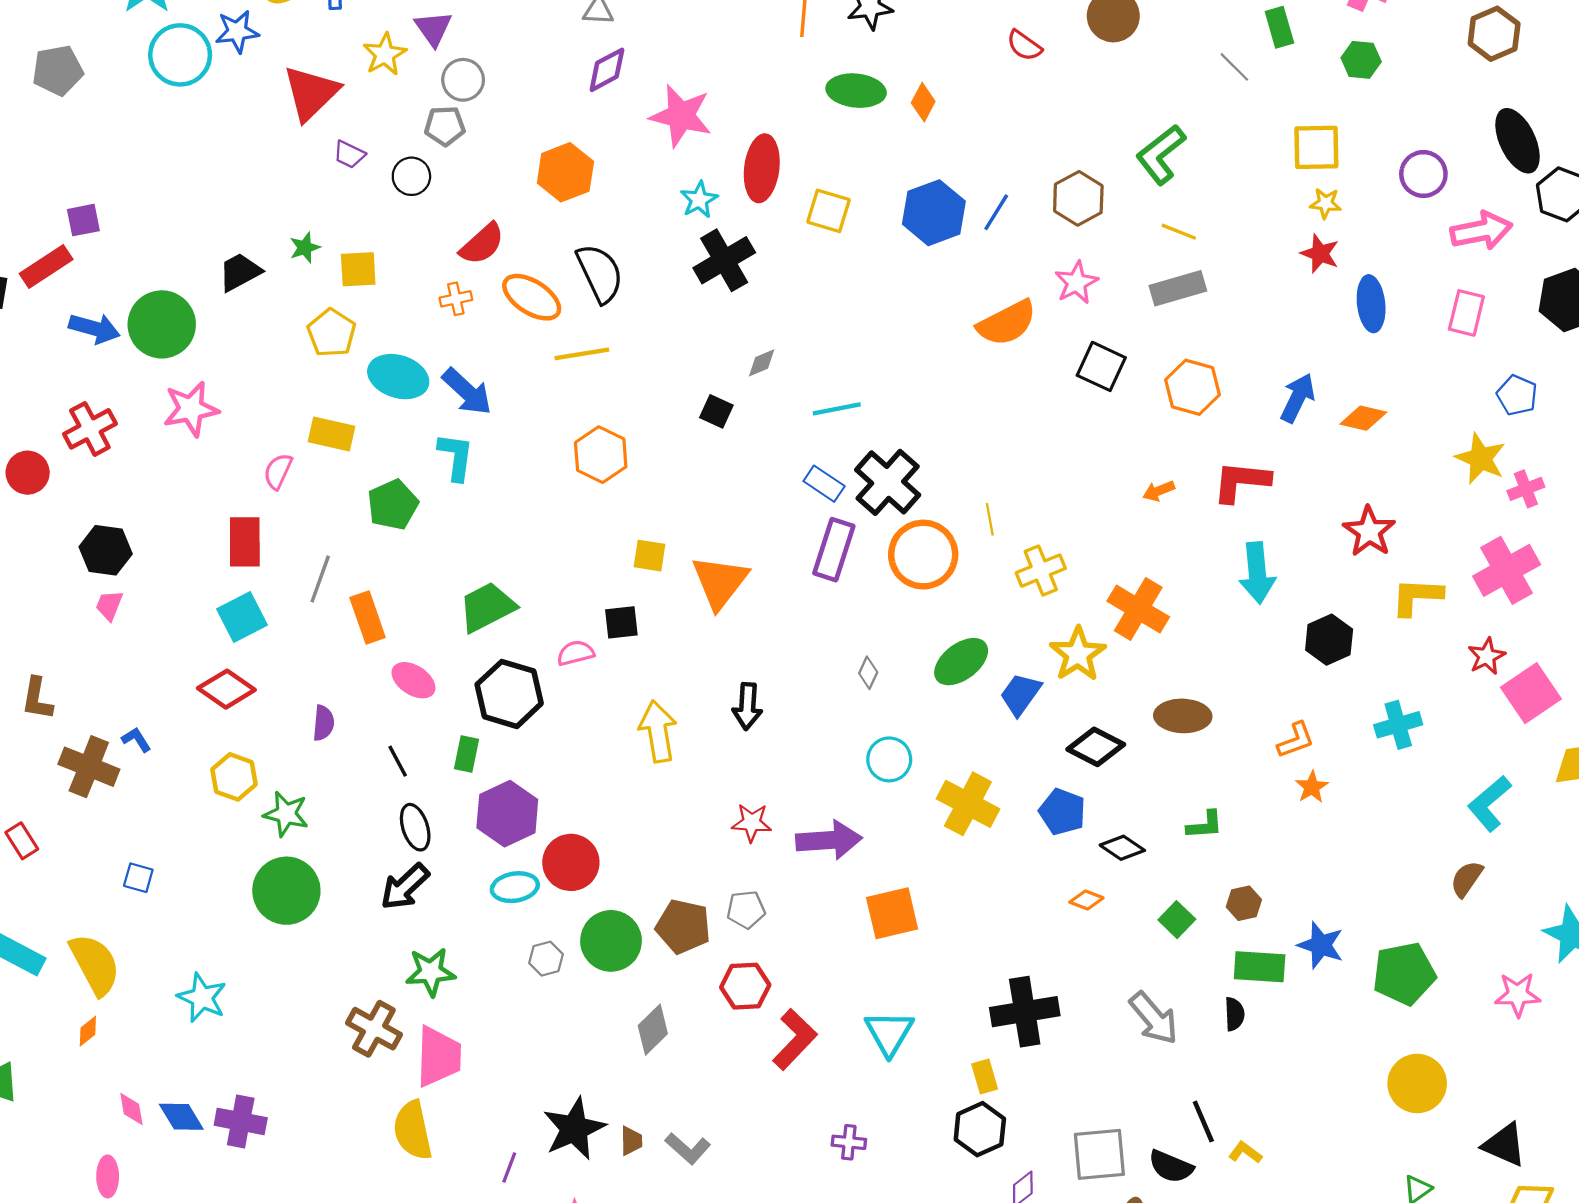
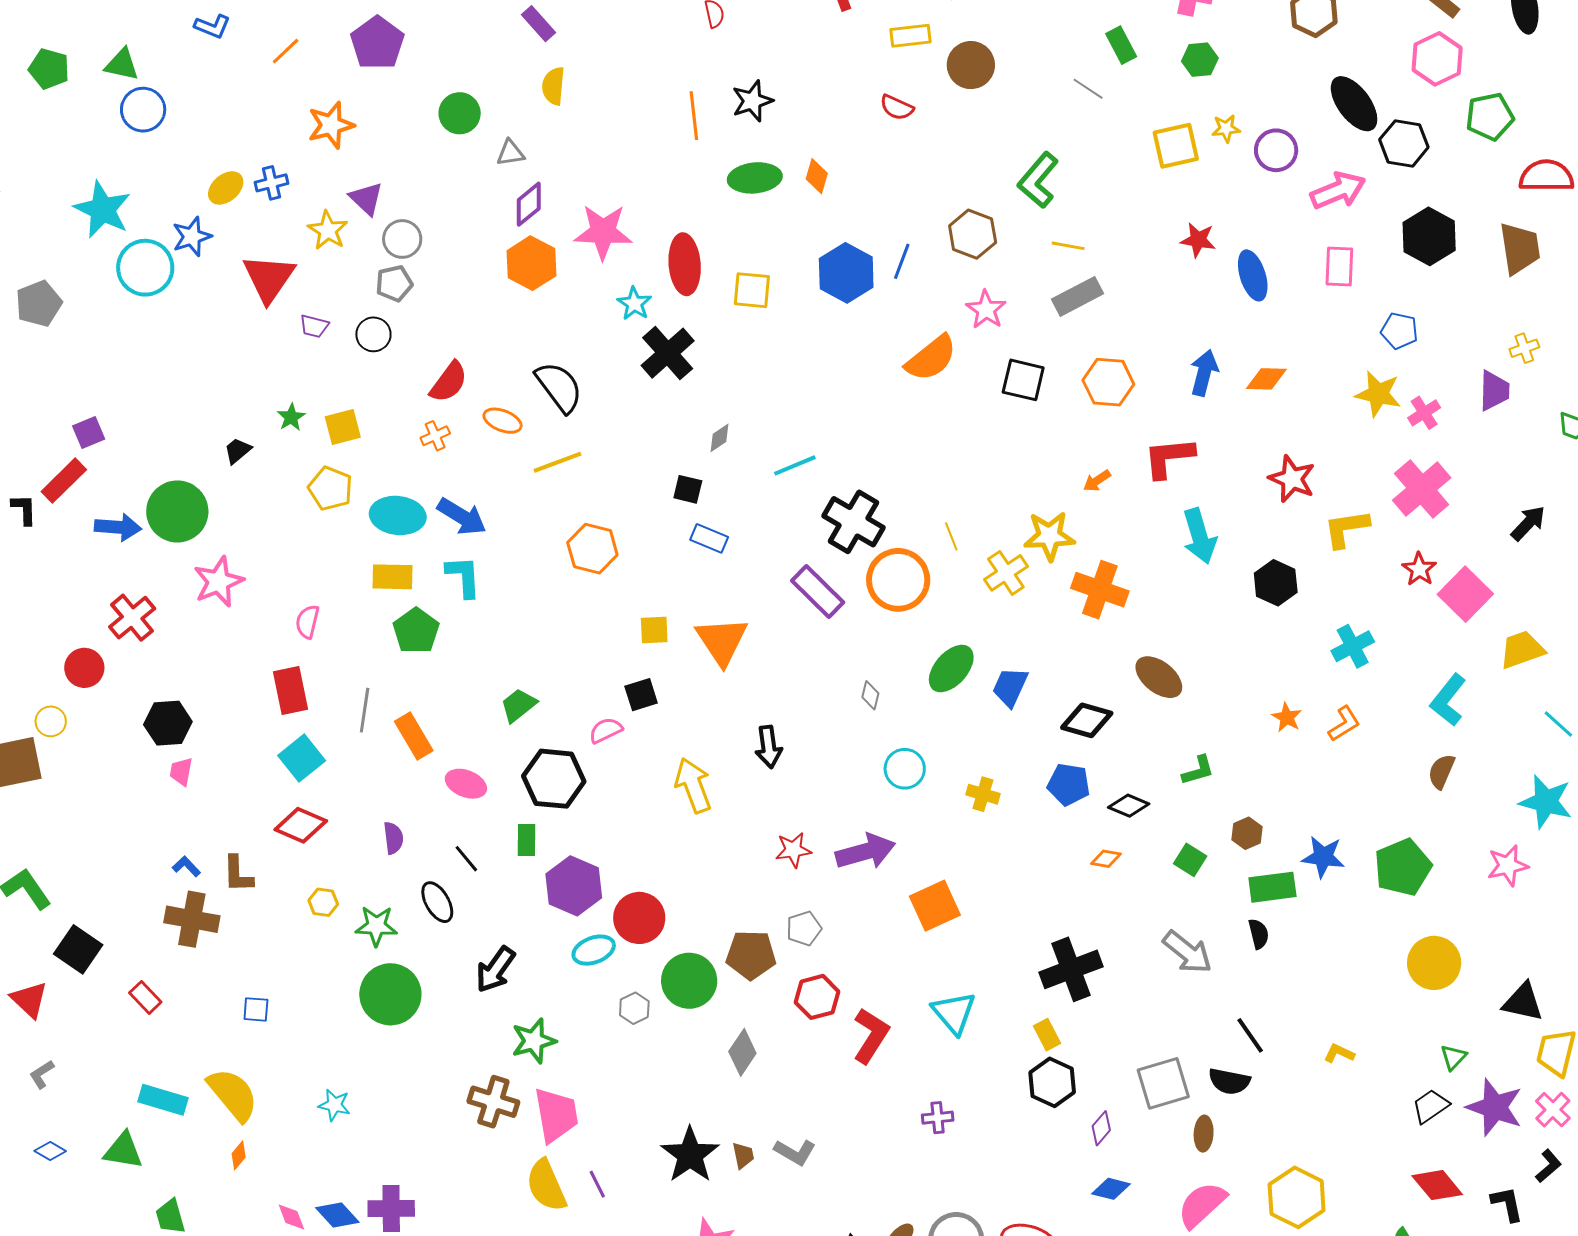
orange hexagon: (565, 172) -> (531, 263), moved
yellow star: (1326, 203) -> (1226, 129), moved
black trapezoid: (240, 272) -> (238, 451), size x0.7
orange ellipse: (532, 297) -> (503, 421), size x0.7
yellow rectangle: (332, 434) -> (393, 577), moved
blue rectangle: (824, 484) -> (709, 538), moved
purple rectangle: (834, 550) -> (818, 592), turned -52
green trapezoid: (487, 607) -> (518, 705), size x0.7
yellow star: (1078, 654) -> (1049, 536), moved, turned -30
brown L-shape: (37, 699) -> (238, 874), moved
brown ellipse: (1183, 716) -> (1159, 677), turned 48
blue L-shape: (136, 740) -> (186, 866), moved
orange L-shape: (1296, 740) -> (1344, 724), moved
yellow hexagon: (234, 777) -> (323, 902), size x0.7
yellow cross: (968, 804) -> (983, 794), size x0.6
black ellipse: (415, 827) -> (437, 902), moved
cyan star: (202, 998) -> (334, 1105), size x0.7
yellow L-shape: (1245, 1152) -> (1339, 1053), moved
purple line: (509, 1167) -> (597, 1184), moved, turned -36

